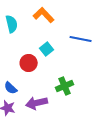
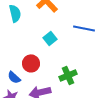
red circle: (29, 63) -> (31, 63), moved

